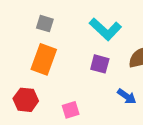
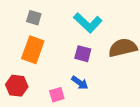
blue arrow: (127, 96) -> (80, 83), moved

